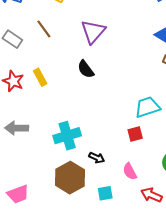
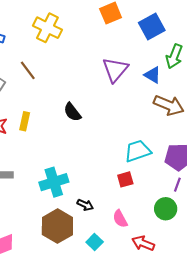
purple triangle: (93, 32) -> (115, 70), moved
yellow rectangle: (40, 77) -> (25, 121), turned 42
cyan square: (105, 193) -> (95, 242), turned -35

